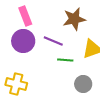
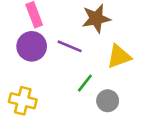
green line: (65, 60) -> (85, 83), moved, turned -56

